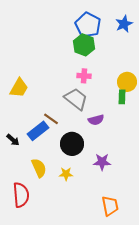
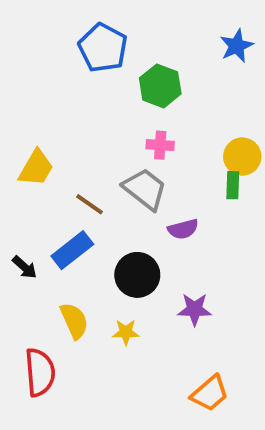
blue pentagon: (88, 25) -> (103, 48), moved
brown line: (51, 119) -> (90, 204), moved
orange trapezoid: (110, 206) -> (210, 393), turned 60

